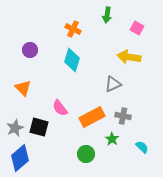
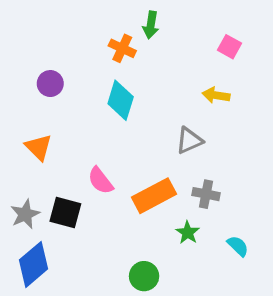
green arrow: (107, 15) -> (151, 25), moved
yellow arrow: (129, 57) -> (216, 95), size x0.7
green circle: (86, 154) -> (144, 276), moved

